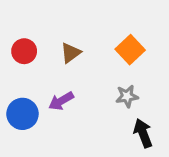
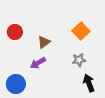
brown triangle: (71, 53) -> (44, 42), moved
blue circle: (23, 114) -> (16, 84), moved

